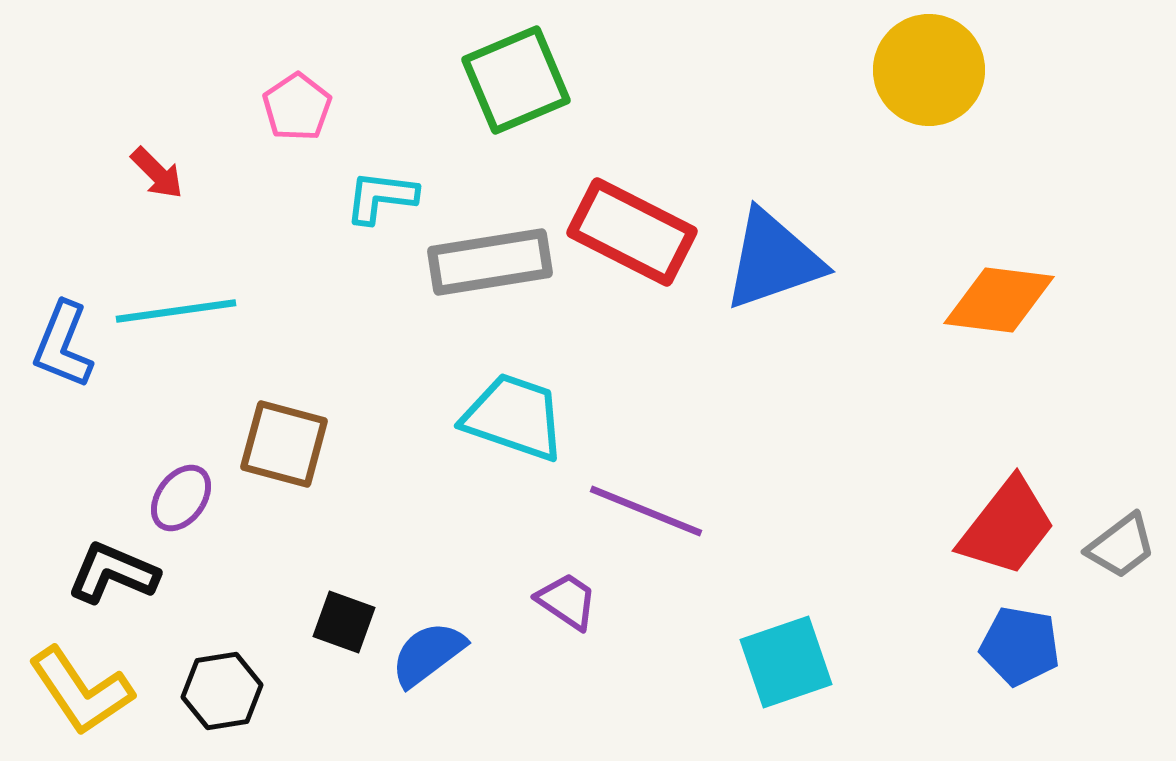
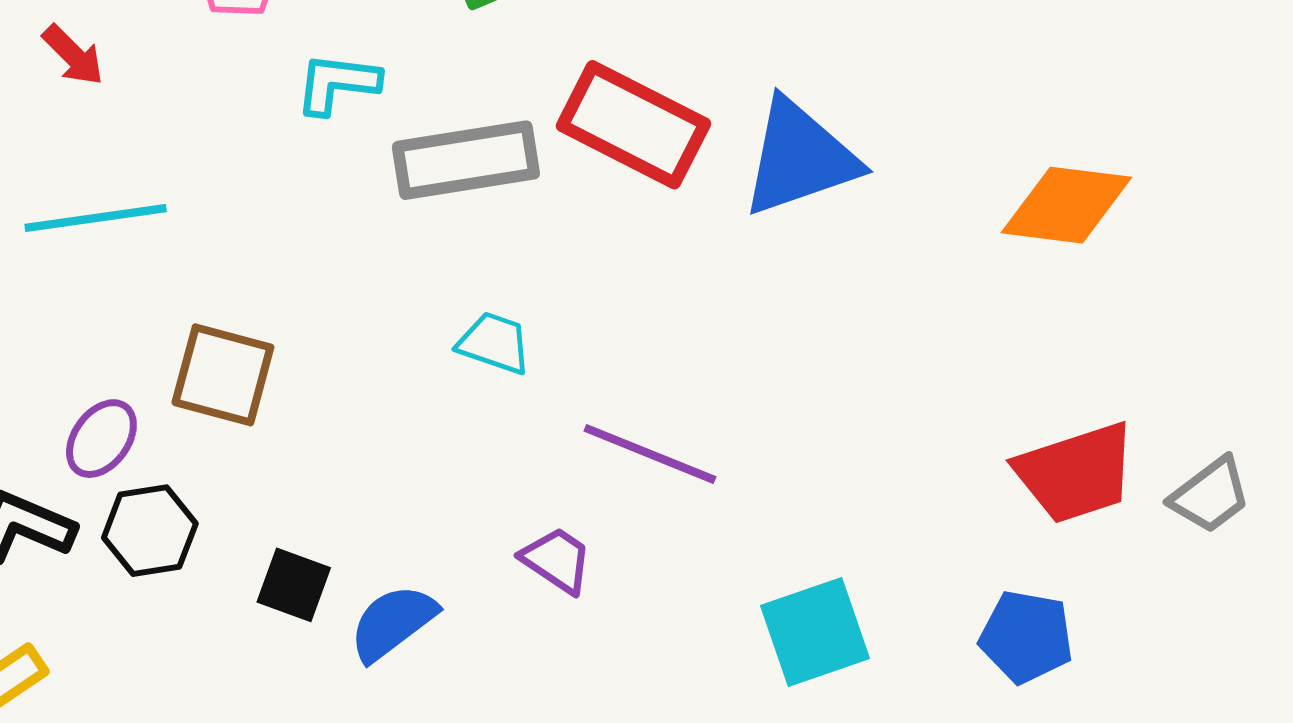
cyan trapezoid: (514, 417) -> (494, 343), size x0.6
red trapezoid: (1007, 527) -> (1076, 473), turned 34
blue pentagon: (1020, 646) -> (1026, 637), moved
black hexagon: (222, 691) -> (150, 531), moved

